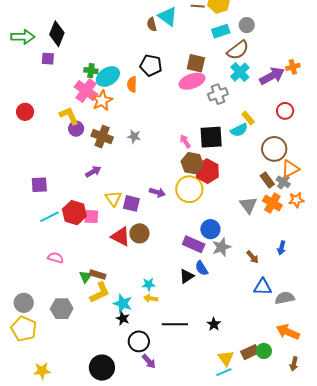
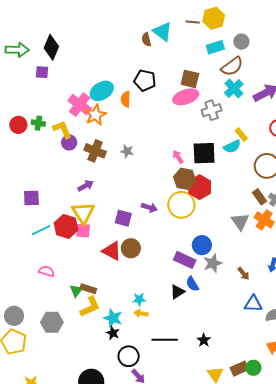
green cross: (91, 71) -> (38, 123), moved
yellow triangle: (113, 198) -> (83, 213), moved, size x1.4

